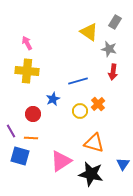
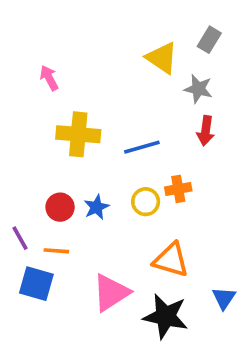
yellow cross: (27, 71) -> (78, 134), moved
blue star: (53, 99) -> (96, 207), moved
orange cross: (98, 104) -> (178, 189), turned 32

